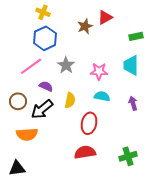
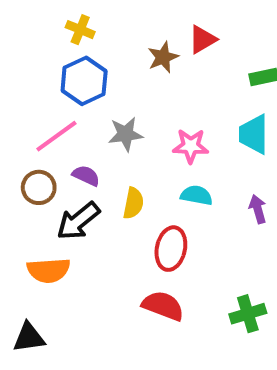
gray star: (66, 65) -> (126, 134), turned 30
brown circle: (18, 101) -> (39, 187), moved
red semicircle: (85, 152) -> (163, 306), turned 30

